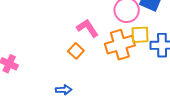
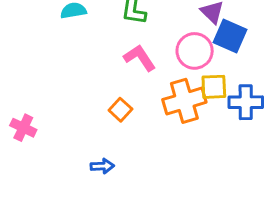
pink L-shape: (87, 28) -> (140, 58), moved

